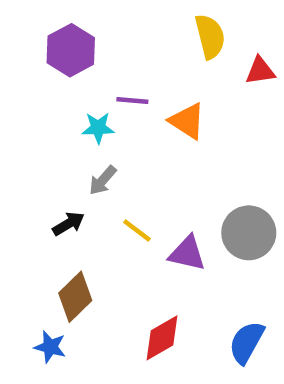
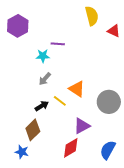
purple hexagon: (71, 50) -> (18, 26), moved
red triangle: (260, 71) -> (114, 31), turned 32
orange triangle: (187, 121) -> (77, 89), moved
black arrow: (68, 224) -> (42, 106), moved
purple triangle: (187, 253) -> (82, 126), moved, turned -42

